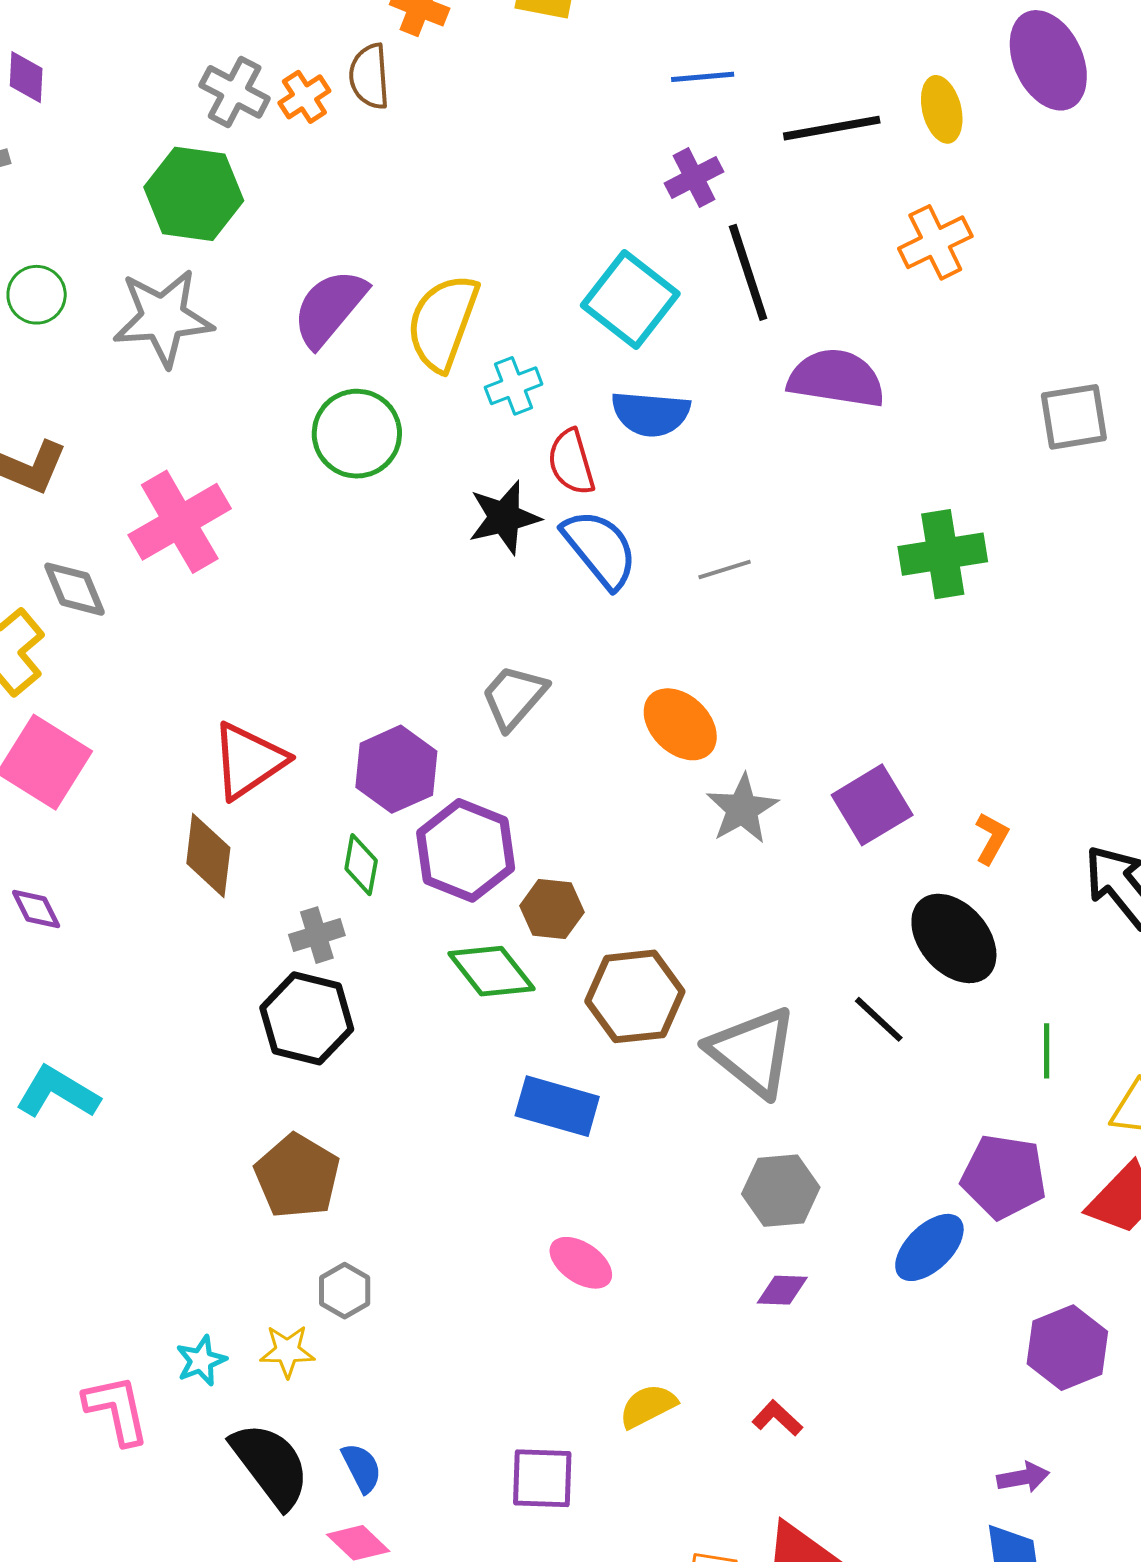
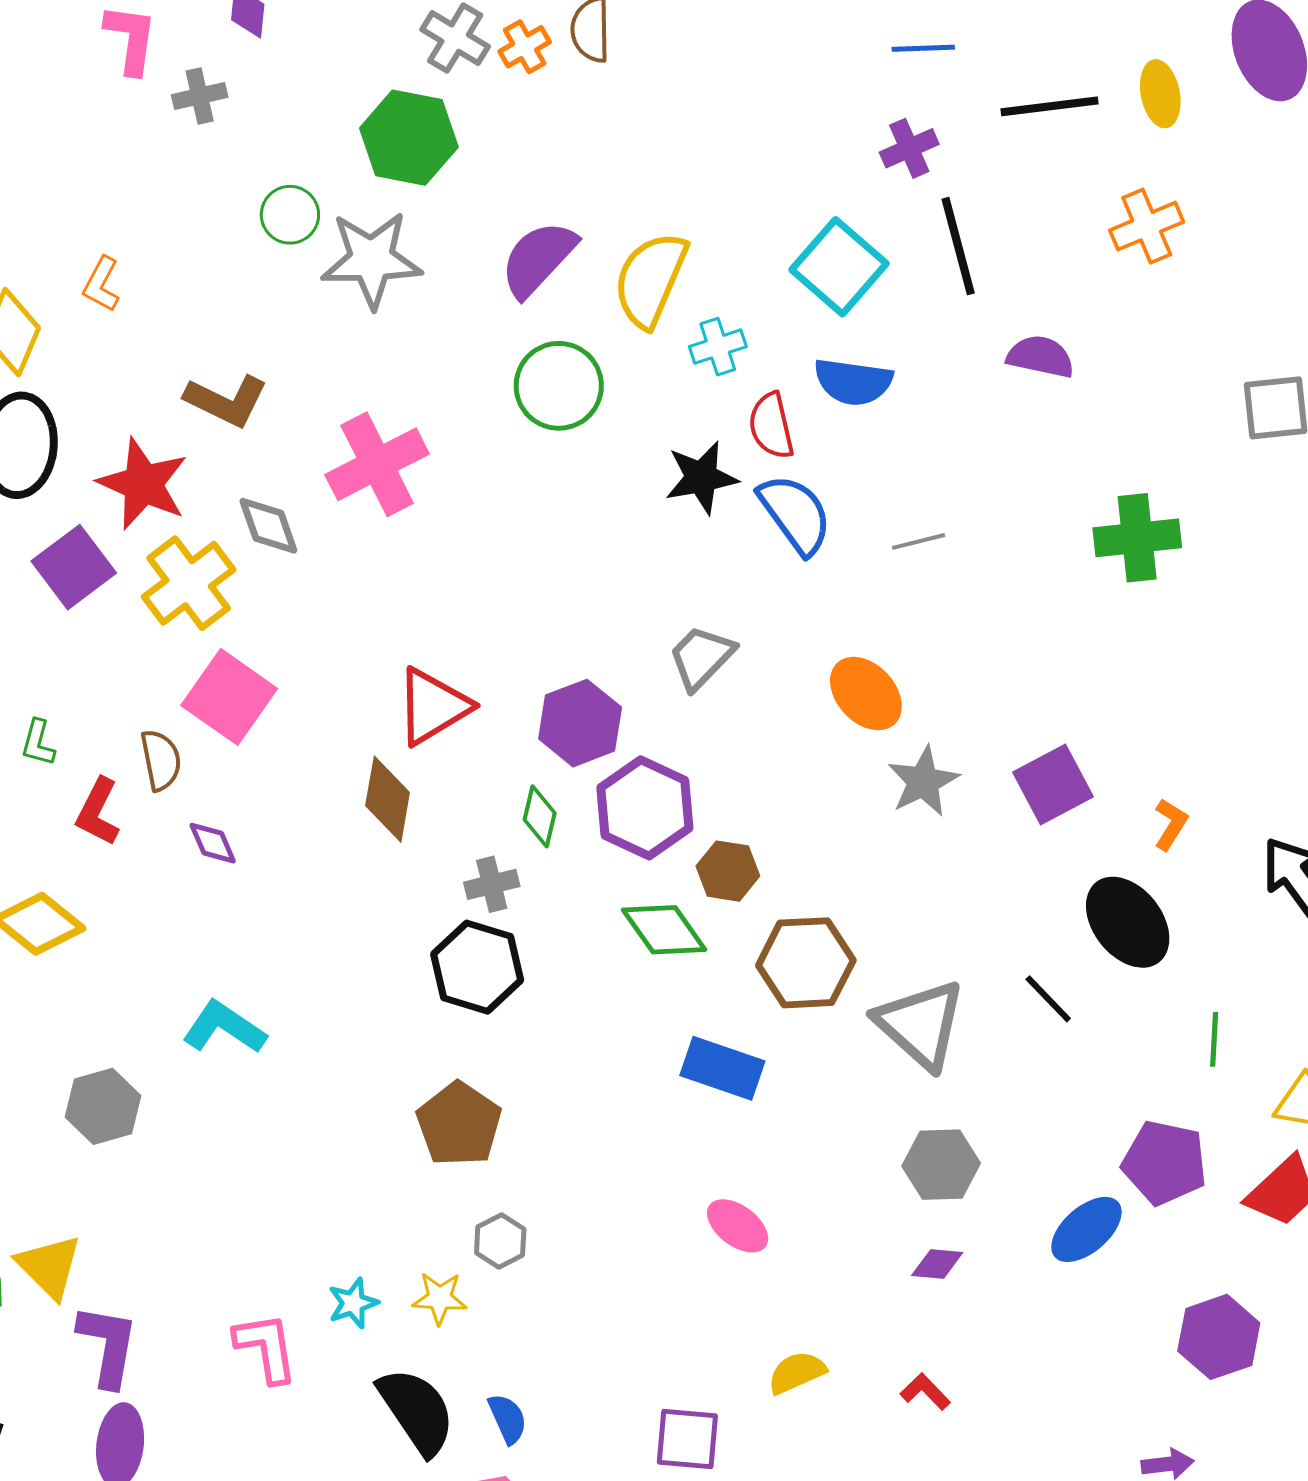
green circle: (37, 295) -> (290, 215), moved
purple semicircle: (836, 378) -> (1041, 357), size x0.7

